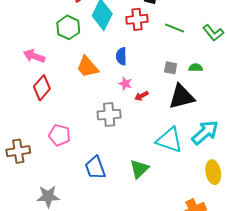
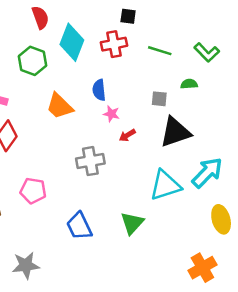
green semicircle: (196, 68) -> (189, 84), moved
pink star: (125, 84) -> (111, 114), moved
cyan triangle: (169, 140) -> (165, 185), turned -32

